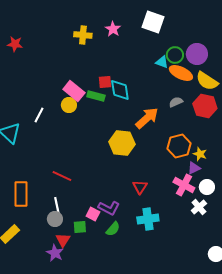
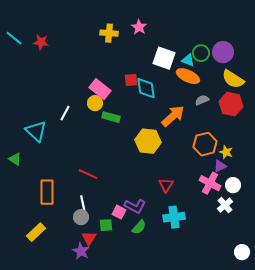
white square: (153, 22) -> (164, 58), moved
orange ellipse: (181, 73) -> (188, 76), moved
green rectangle: (96, 96) -> (111, 117), moved

